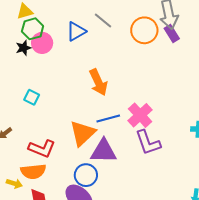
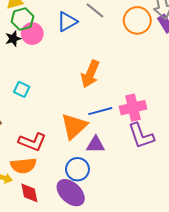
orange arrow: (98, 82) -> (90, 74), turned 48
pink cross: (140, 115) -> (133, 108), turned 30
purple triangle: (104, 151) -> (96, 145), size x0.7

